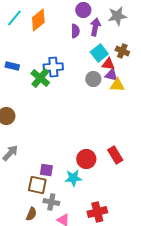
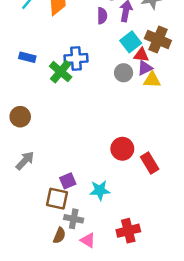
brown cross: (122, 51) -> (158, 39), size x1.5
purple triangle: (111, 75) -> (145, 68), turned -40
red circle: (86, 159) -> (122, 149), moved
purple square: (46, 170) -> (68, 181), turned -32
brown semicircle: (31, 214) -> (59, 235), moved

